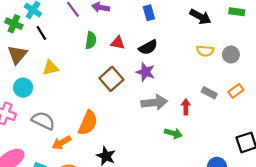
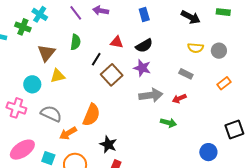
black line: (41, 33) -> (96, 59), moved, turned 64
green semicircle: (91, 40) -> (75, 42), moved
brown triangle: (17, 55) -> (46, 53), moved
yellow triangle: (51, 68) -> (58, 76), moved
gray rectangle: (209, 93) -> (186, 74), moved
red arrow: (186, 107) -> (179, 99), turned -112

